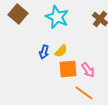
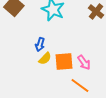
yellow semicircle: (61, 51) -> (45, 58), moved

